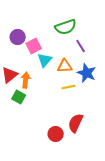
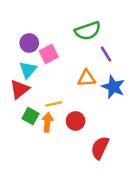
cyan triangle: (45, 60) -> (28, 70), moved
orange arrow: (26, 80) -> (48, 122), moved
yellow line: (69, 87) -> (54, 104), moved
red circle: (56, 134) -> (76, 121), moved

